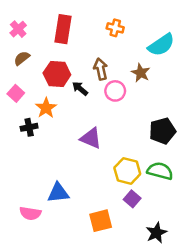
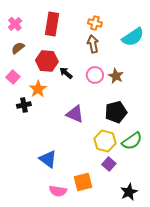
brown arrow: (101, 69) -> (93, 44), moved
brown star: (141, 73) -> (116, 76), moved
black pentagon: (162, 131) -> (116, 112), moved
green semicircle: (160, 171) -> (132, 141), turned 130
blue triangle: (58, 193) -> (48, 159), turned 42
pink semicircle: (30, 213) -> (58, 191), moved

